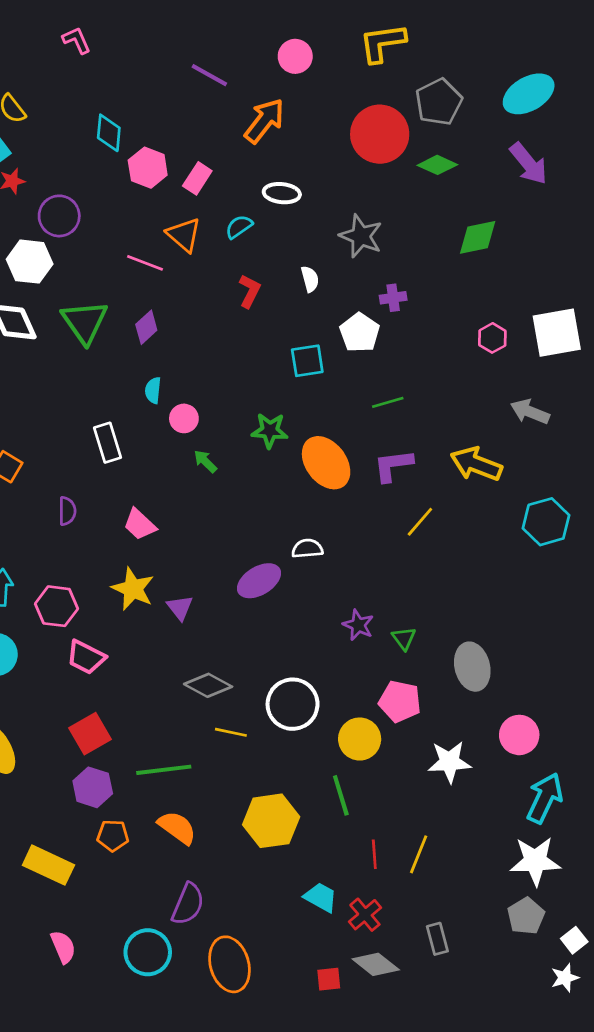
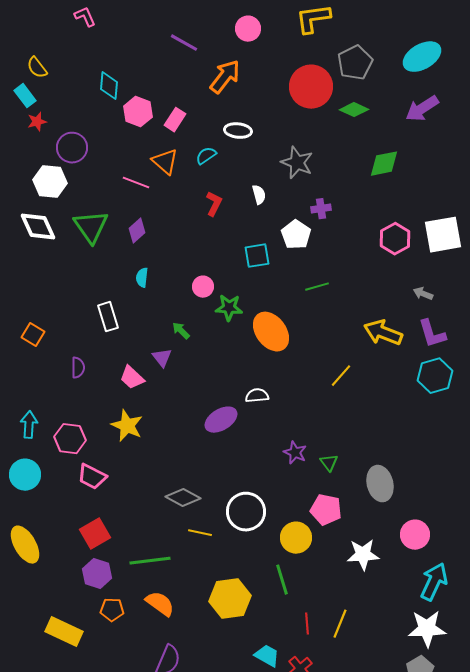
purple arrow: (529, 164) -> (422, 109), turned 96
pink hexagon: (492, 338) -> (395, 239), size x1.4
gray arrow: (530, 412) -> (423, 294), size x0.7
pink circle: (184, 418) -> (203, 287), moved
purple L-shape: (393, 465) -> (432, 334), moved, turned -100
purple triangle: (180, 608) -> (162, 358), moved

